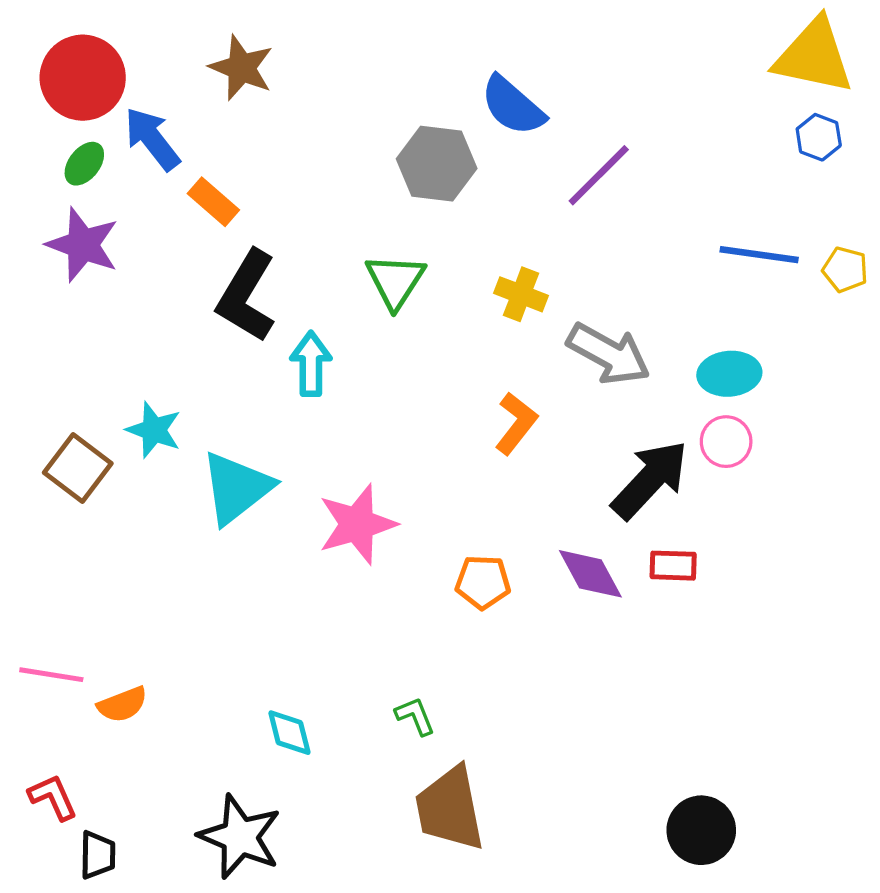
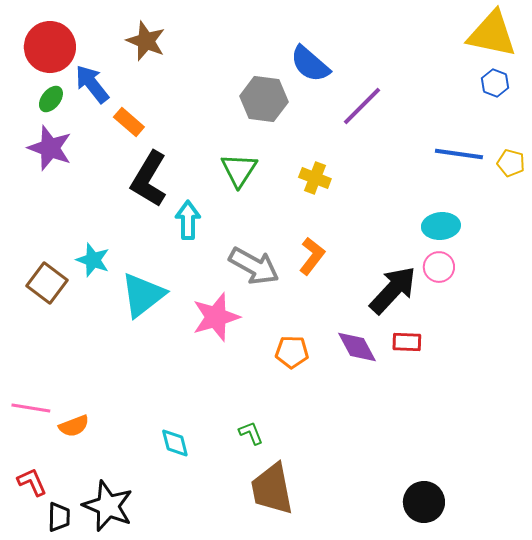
gray arrow: (609, 354) -> (254, 266), moved
black star: (240, 837) -> (108, 506), moved

